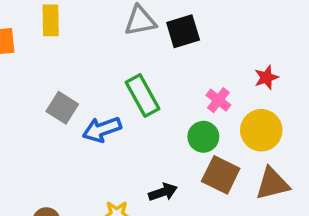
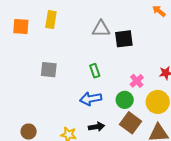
green rectangle: (142, 96) -> (95, 71), size x0.6
gray square: (62, 108) -> (49, 70), turned -36
blue arrow: (102, 129) -> (91, 99), moved

